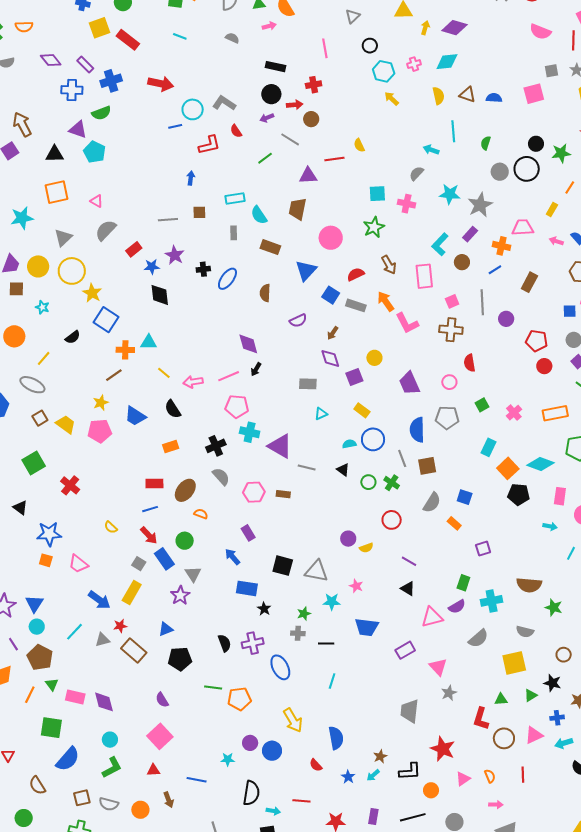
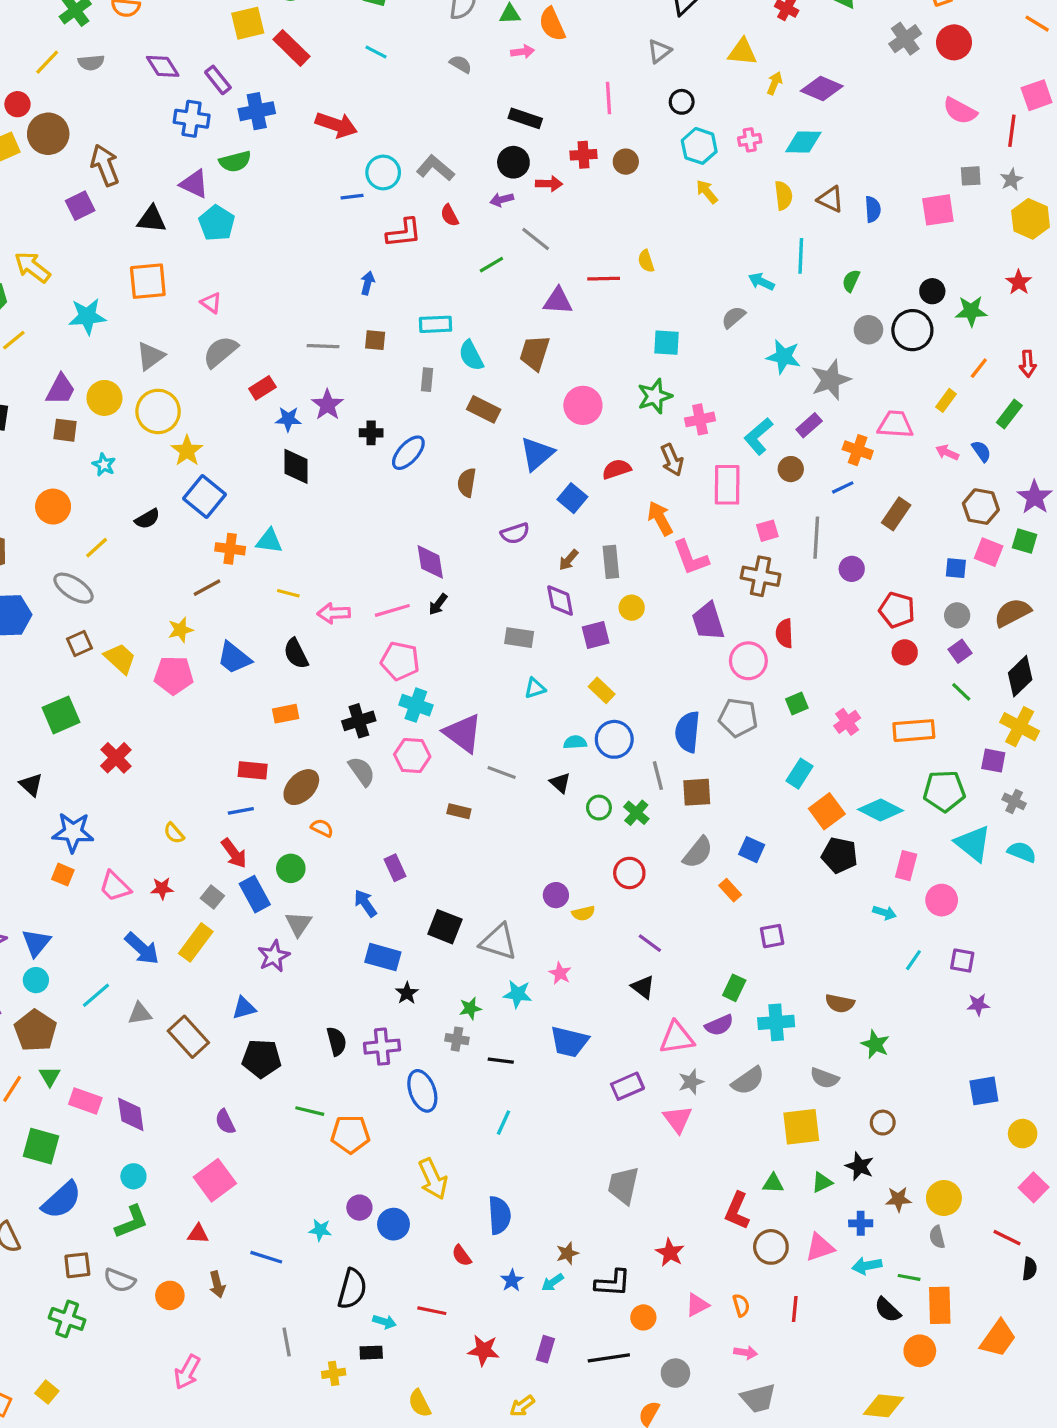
blue semicircle: (494, 98) -> (873, 209), turned 77
brown circle: (311, 119) -> (626, 162), moved
pink cross: (407, 204) -> (700, 419), moved, turned -30
gray rectangle: (356, 305) -> (611, 562), moved, turned 60
yellow line: (164, 373) -> (288, 593), turned -32
pink circle: (449, 382) -> (748, 661), size x1.5
purple trapezoid: (409, 383) -> (708, 621), moved
pink hexagon: (254, 492) -> (412, 755), moved
brown semicircle: (529, 585) -> (840, 1003), size x0.7
red star: (120, 626) -> (162, 888), moved
gray star: (449, 693) -> (691, 1082), moved
red star: (443, 749) -> (670, 1253), size x0.7

